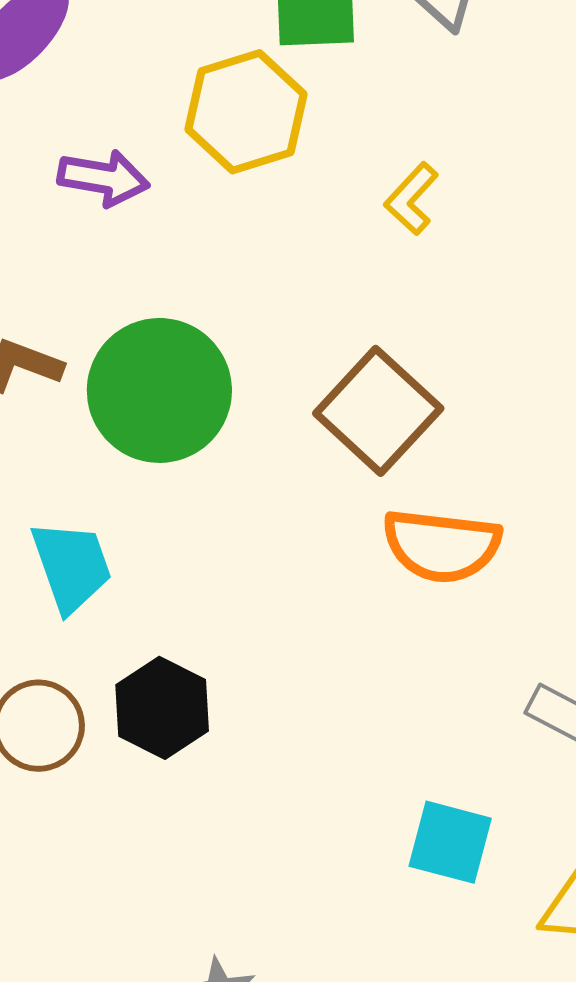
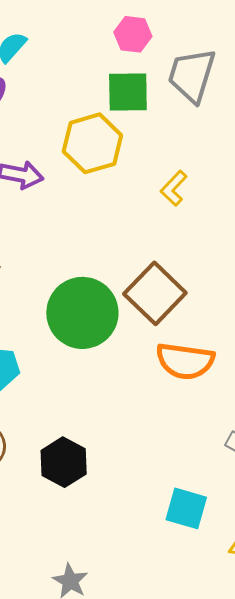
green circle: (159, 390) -> (82, 313), moved
black hexagon: (162, 708) -> (64, 462), moved

